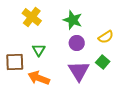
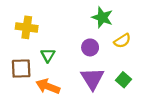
yellow cross: (32, 17) -> (27, 27), moved, turned -30
green star: (73, 20) -> (102, 17), moved
green square: (103, 62) -> (123, 80), moved

